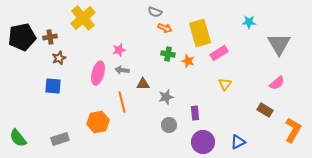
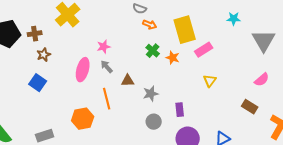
green cross: (168, 54) -> (153, 51), turned 32
gray arrow: (122, 70) -> (107, 67), turned 40
blue square: (53, 86) -> (38, 83), turned 30

